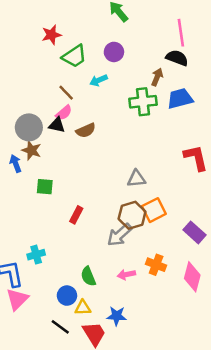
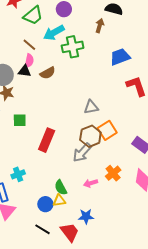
cyan arrow: (99, 80) -> (54, 33), size x1.5
blue trapezoid: (180, 99) -> (120, 57), moved
green cross: (143, 102) -> (73, 47), moved
pink semicircle: (64, 113) -> (29, 61), turned -32
red rectangle: (76, 215) -> (47, 140), size x1.6
orange cross: (156, 265) -> (113, 173), turned 35
yellow triangle: (83, 308) -> (59, 201), moved

